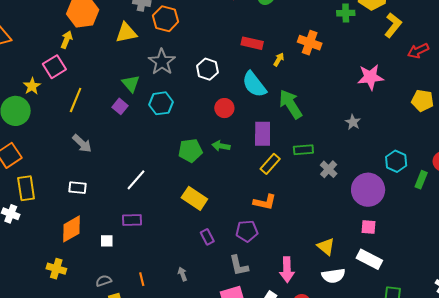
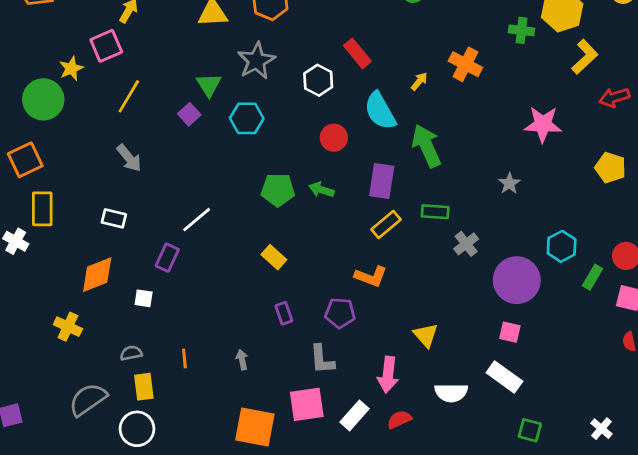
red rectangle: (252, 43) -> (357, 53), moved, turned 30
yellow rectangle: (194, 198) -> (274, 257), size x0.7
purple rectangle: (132, 220) -> (167, 258), moved, turned -72
yellow triangle: (326, 247) -> (426, 335), moved

